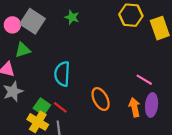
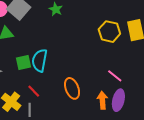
yellow hexagon: (131, 15) -> (109, 32), moved
green square: (42, 107) -> (23, 62), moved, turned 35

